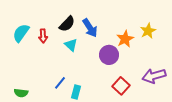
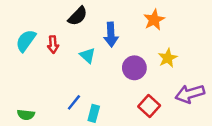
black semicircle: (67, 24) -> (78, 16), moved
blue arrow: (90, 28) -> (111, 35), turned 30
yellow star: (148, 31) -> (168, 58), moved
orange star: (125, 39) -> (154, 20), moved

